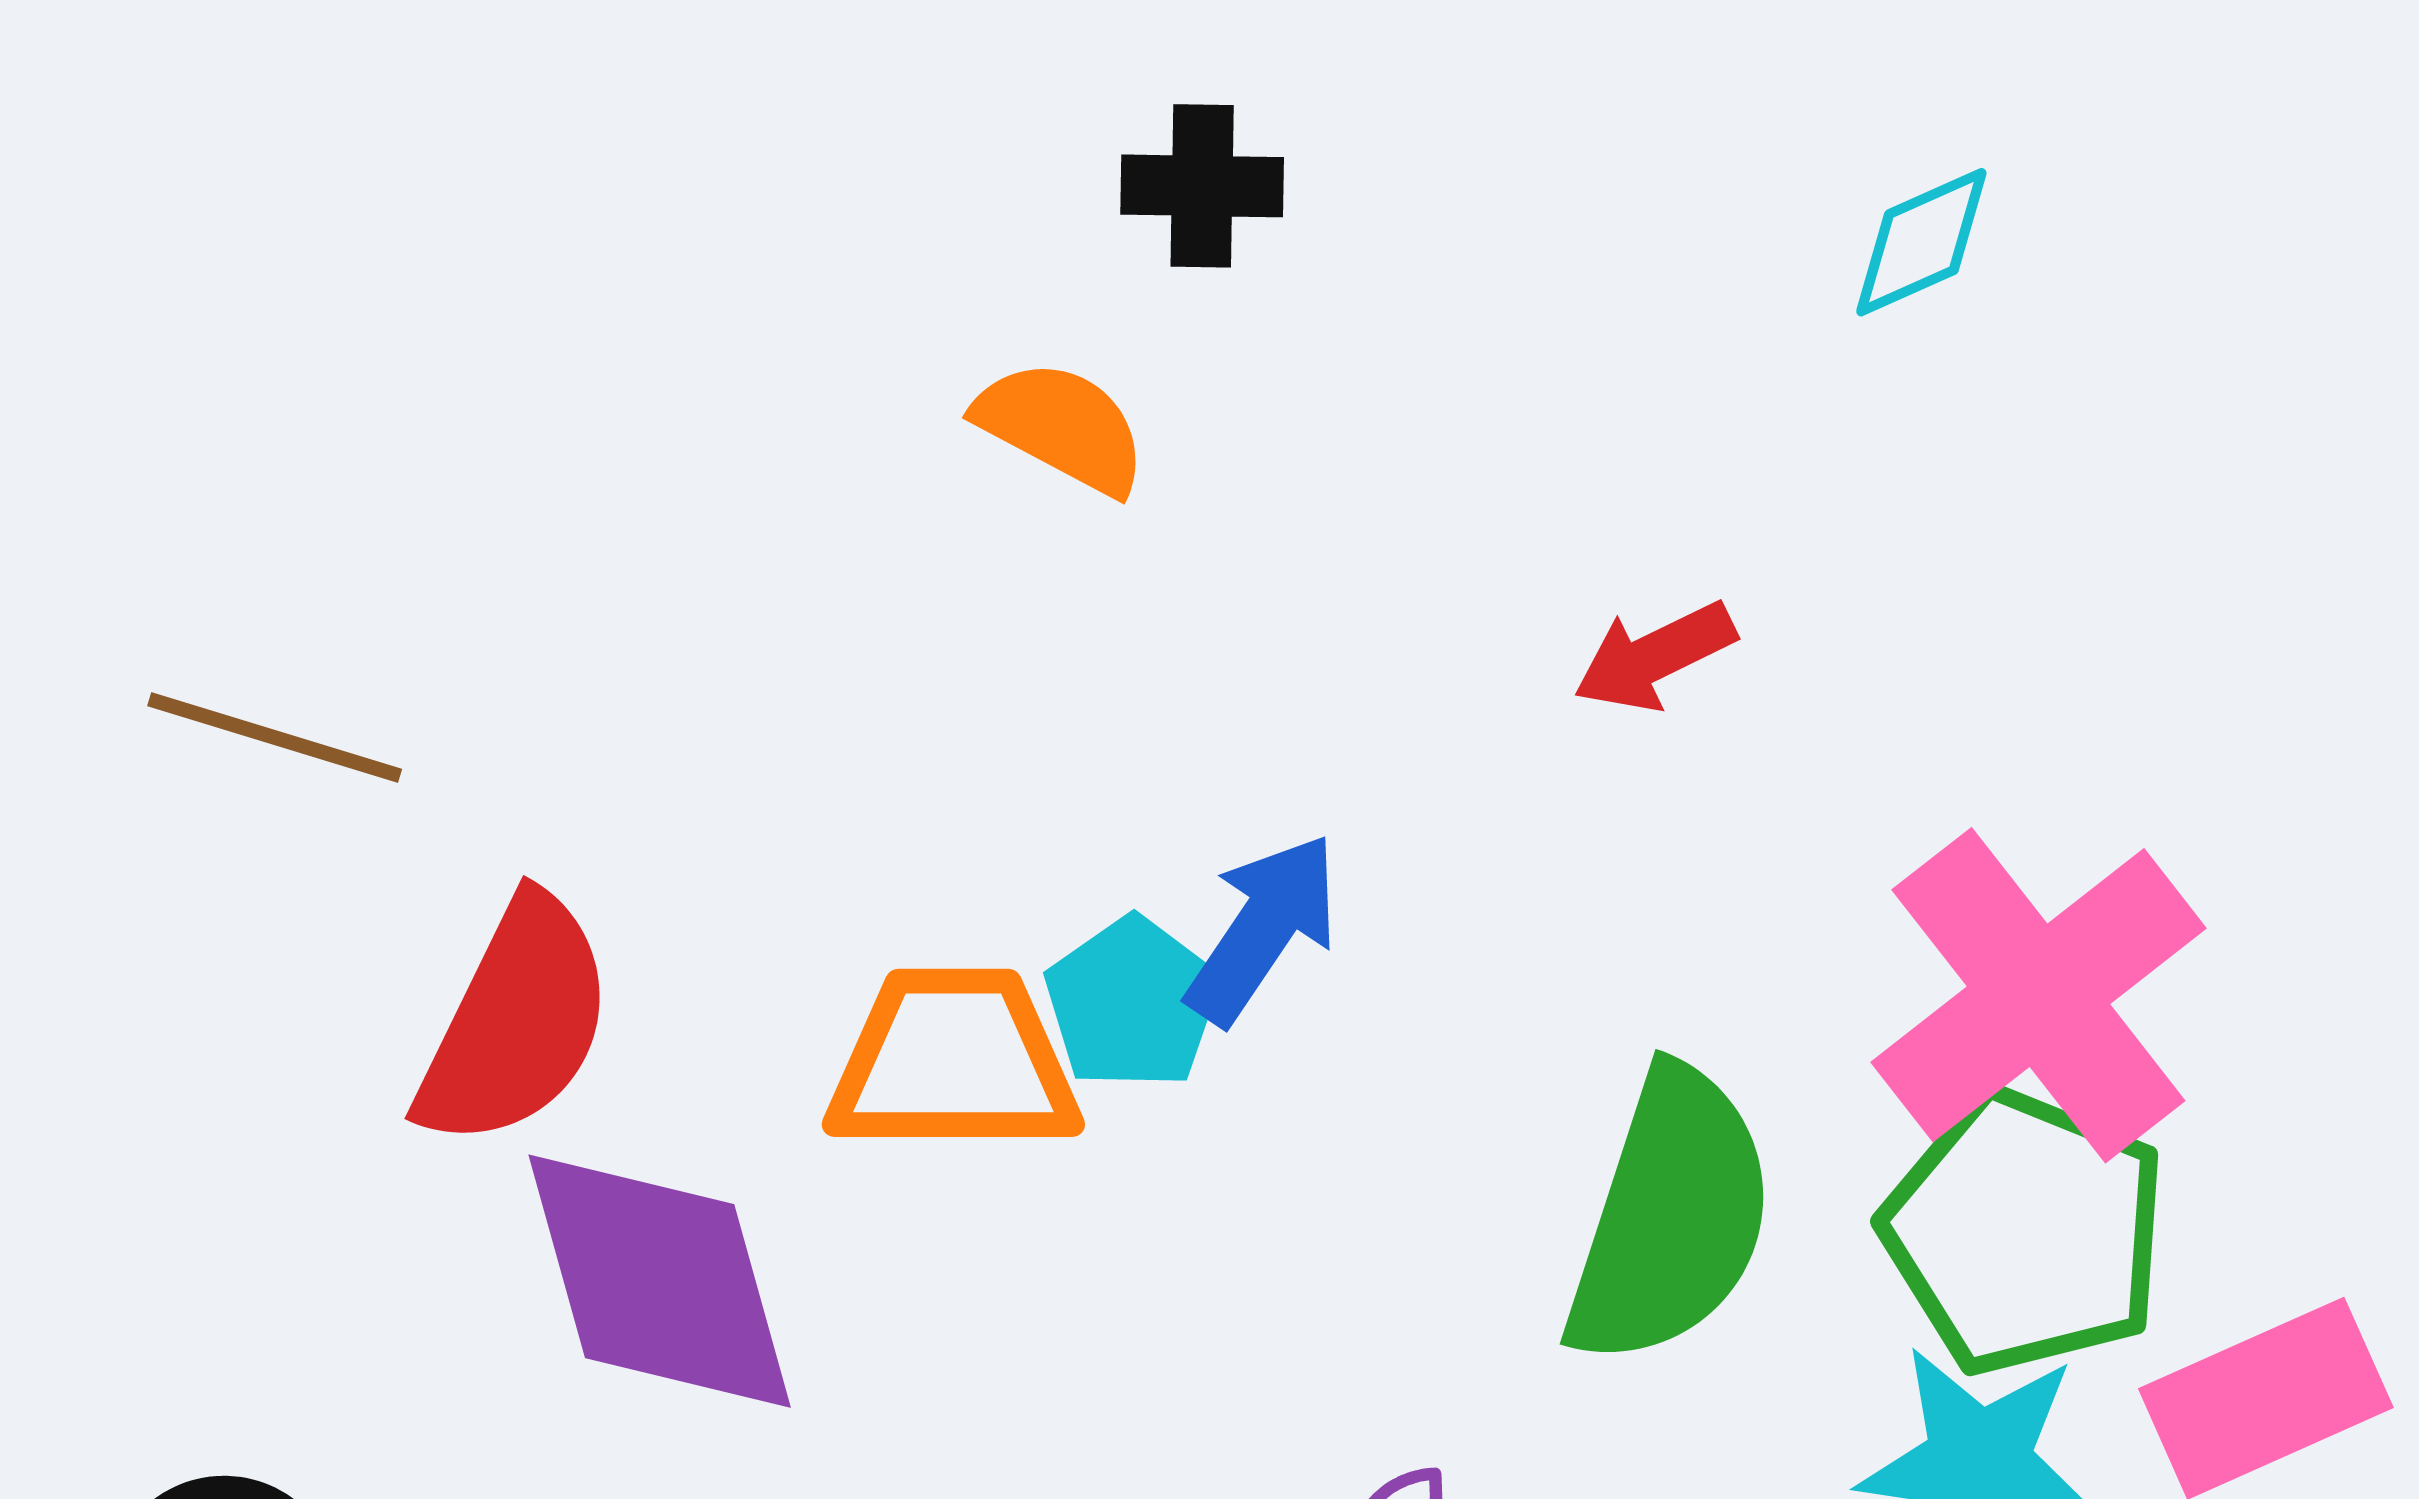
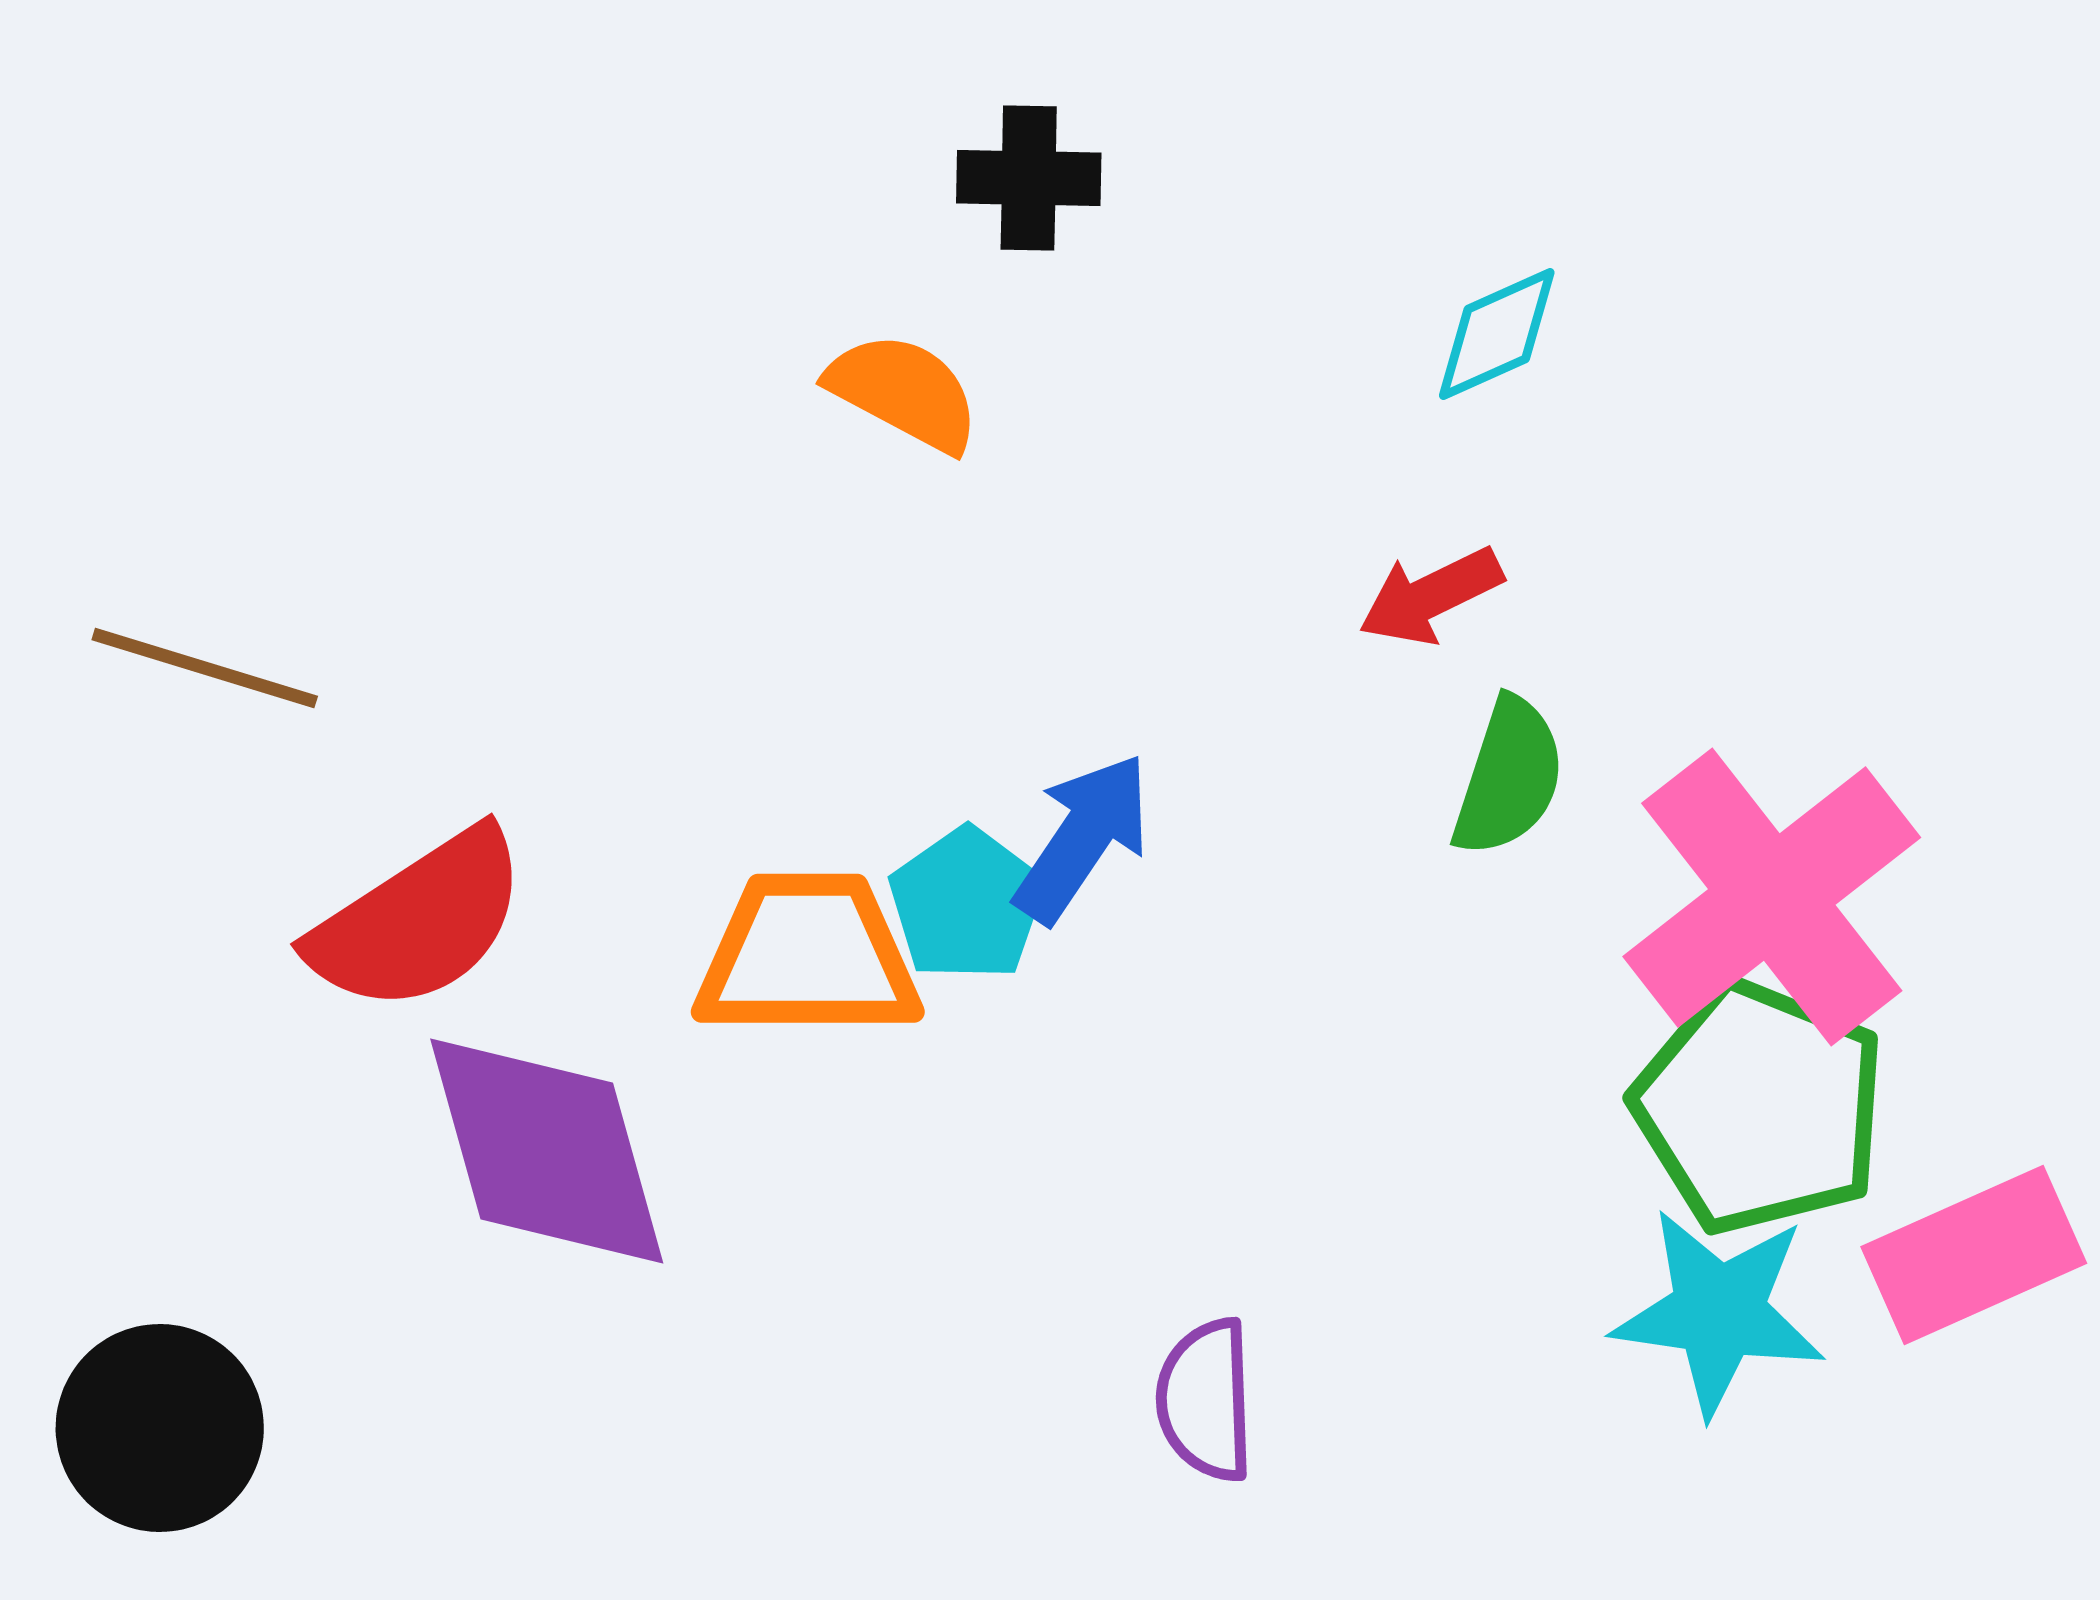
cyan diamond: (1921, 242) -> (1497, 334), moved
red semicircle: (516, 1022) -> (419, 921), turned 31
green semicircle: (1670, 1217) -> (1509, 777), moved, size x0.6

